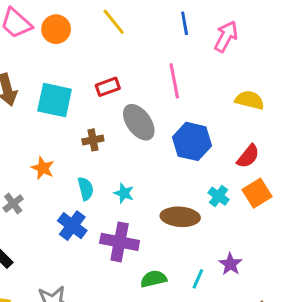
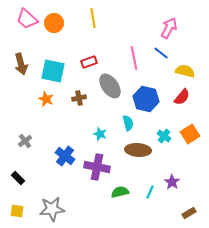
yellow line: (114, 22) -> (93, 18), turned 30
blue line: (185, 23) -> (161, 53), moved, turned -42
red semicircle: (248, 156) -> (182, 97), moved
orange star: (43, 168) -> (46, 99), moved
cyan semicircle: (86, 189) -> (128, 123), moved

